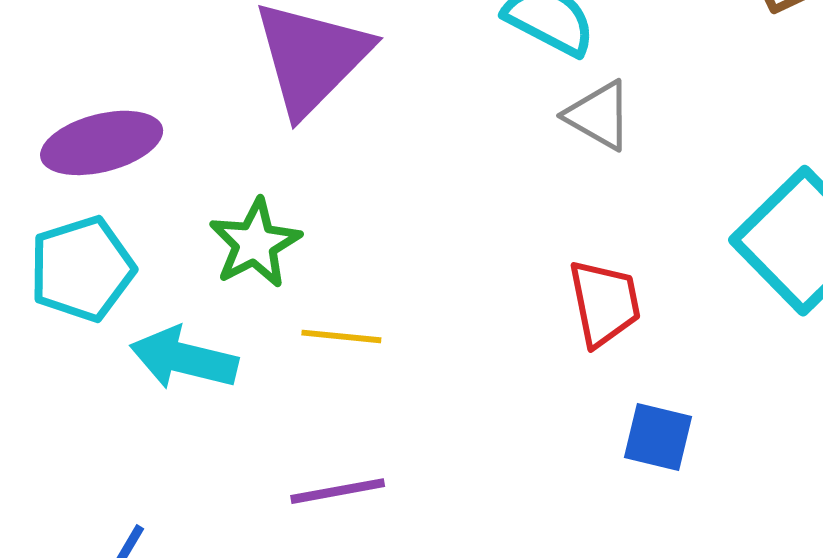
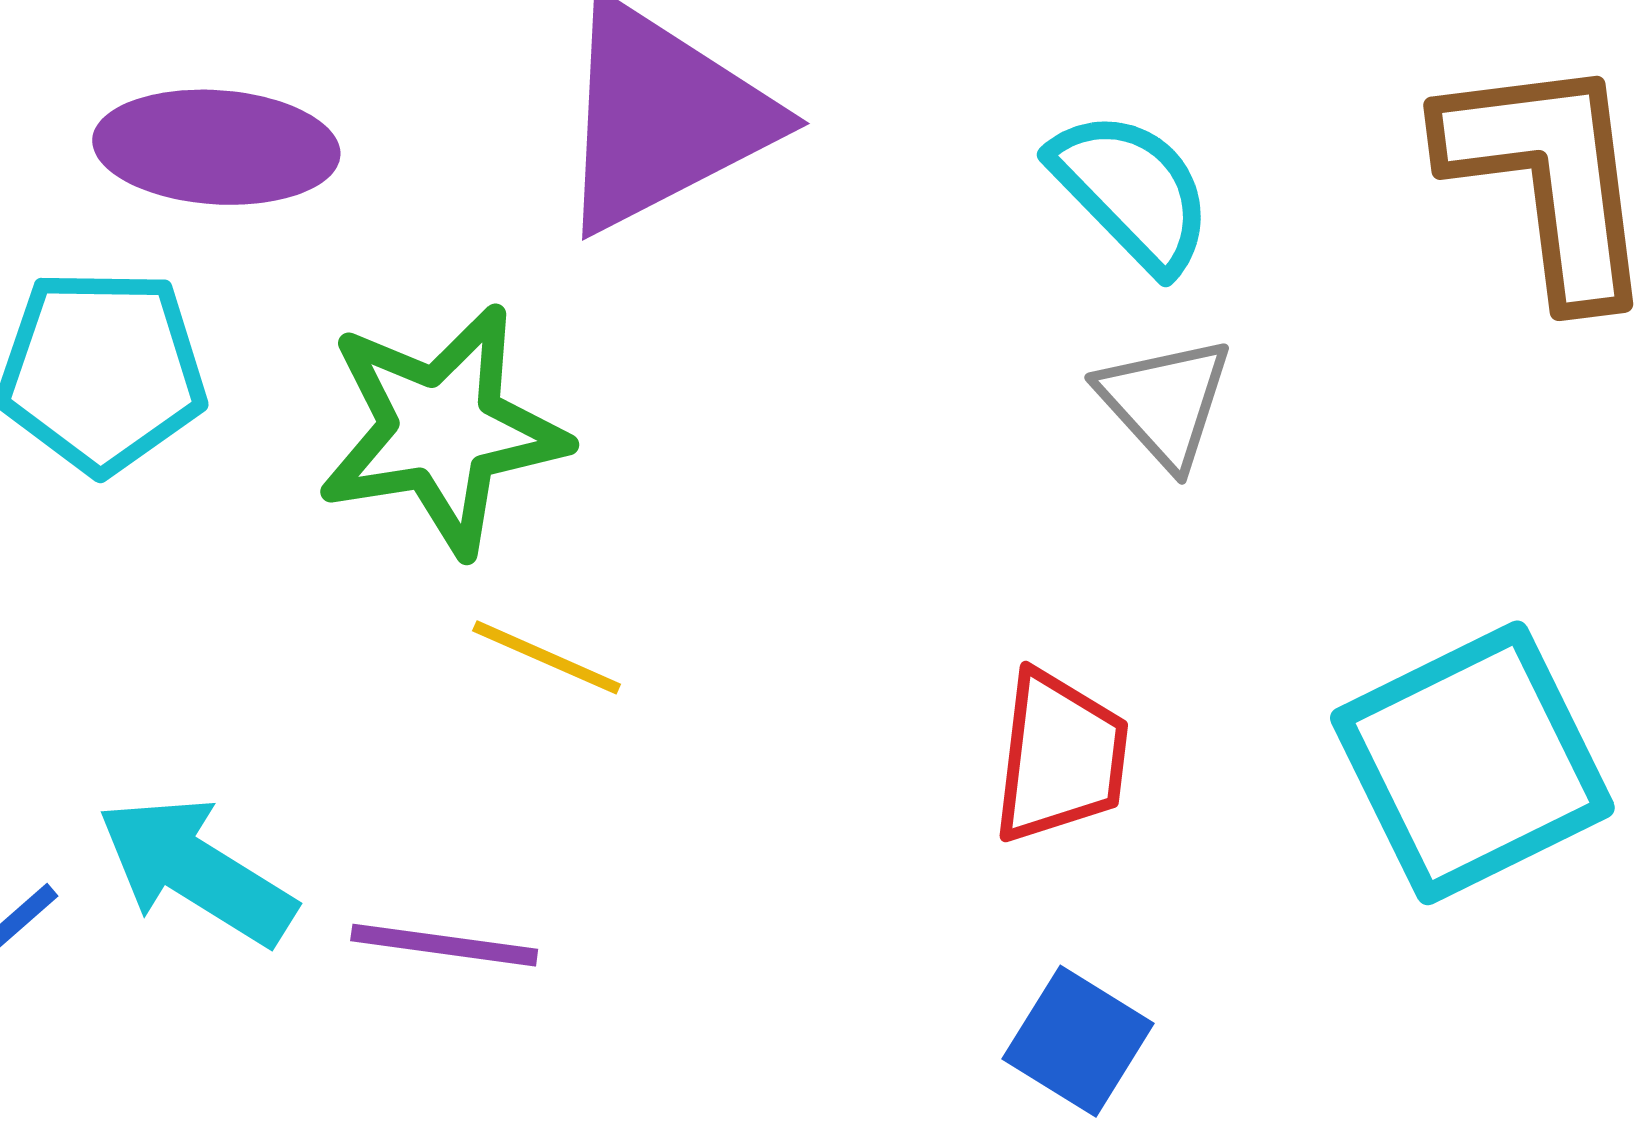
green star: (255, 243) -> (442, 430), size x1.4
cyan arrow: (184, 358) -> (196, 871), moved

